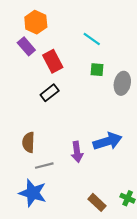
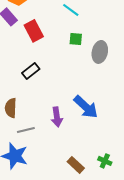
black rectangle: (50, 93) -> (31, 71), moved
blue arrow: (108, 141) -> (86, 107), turned 60

